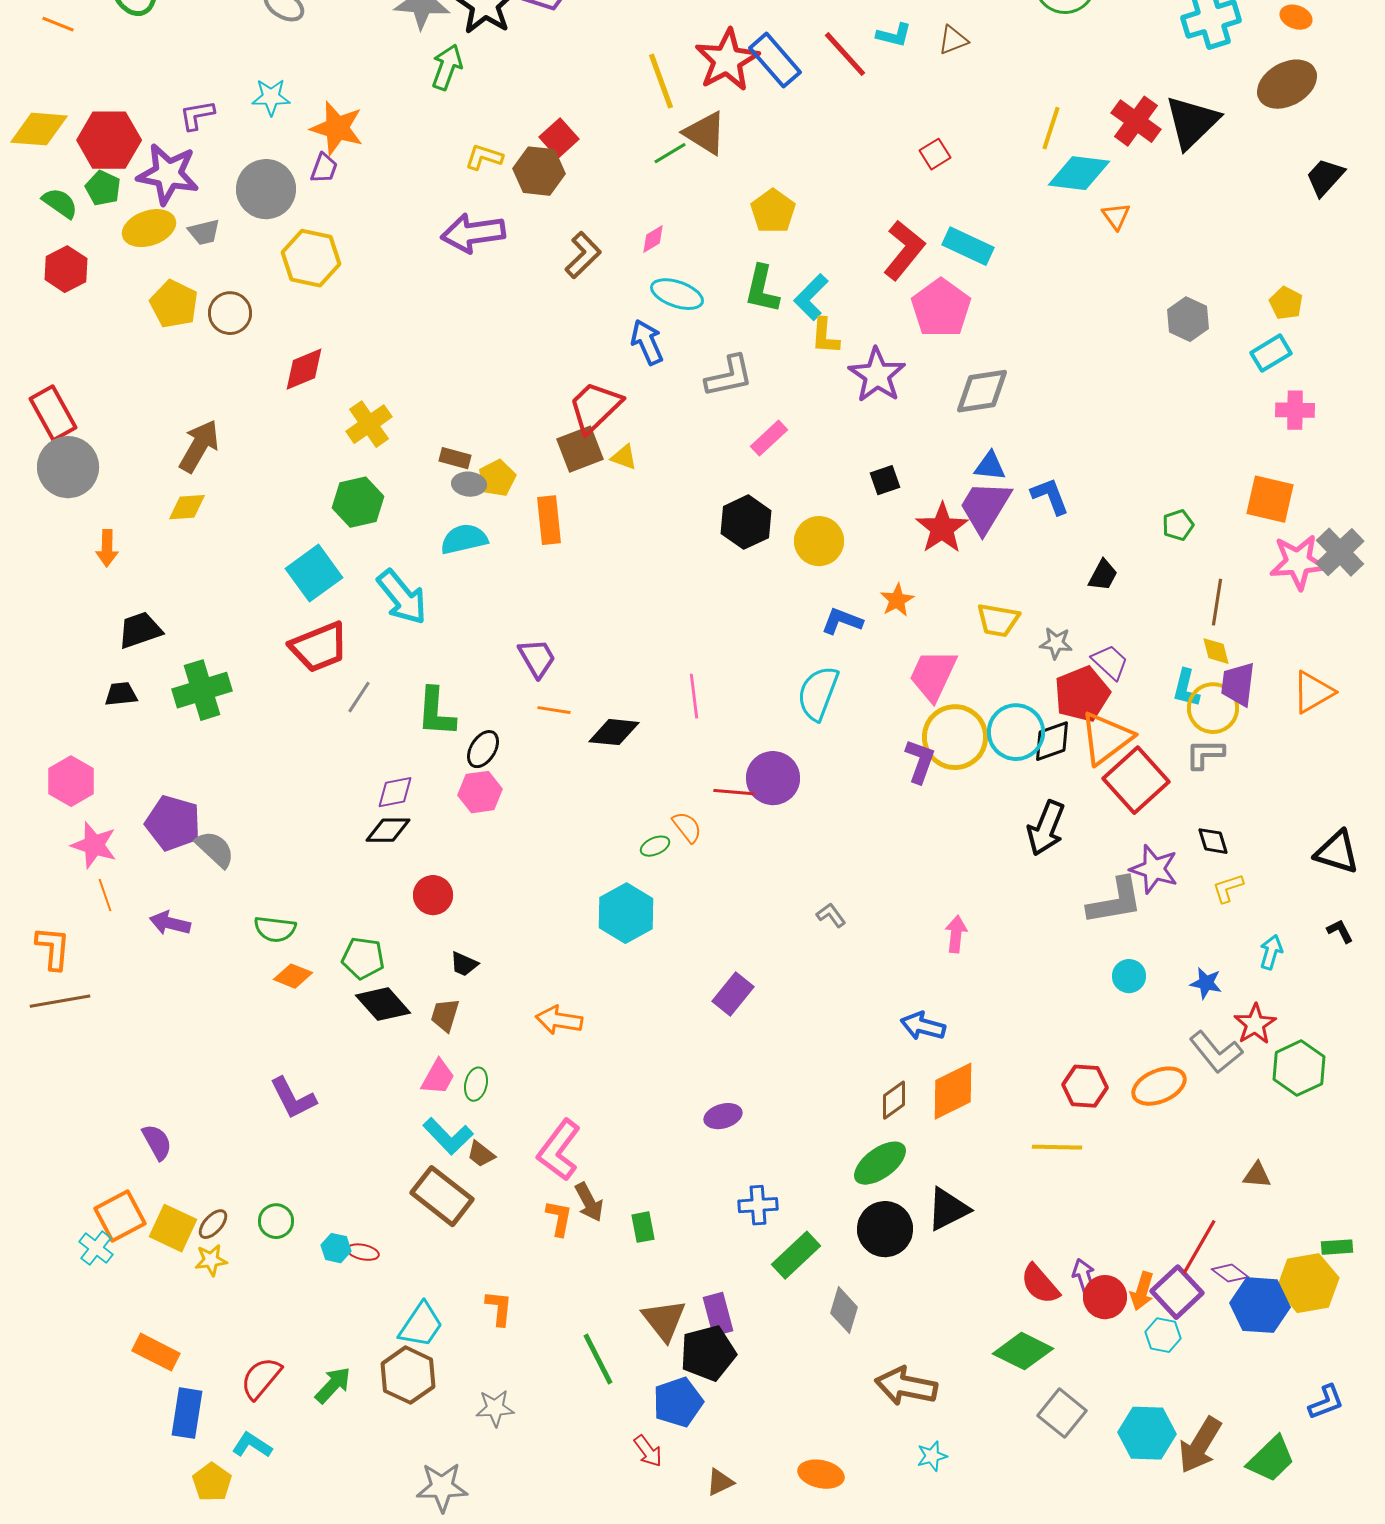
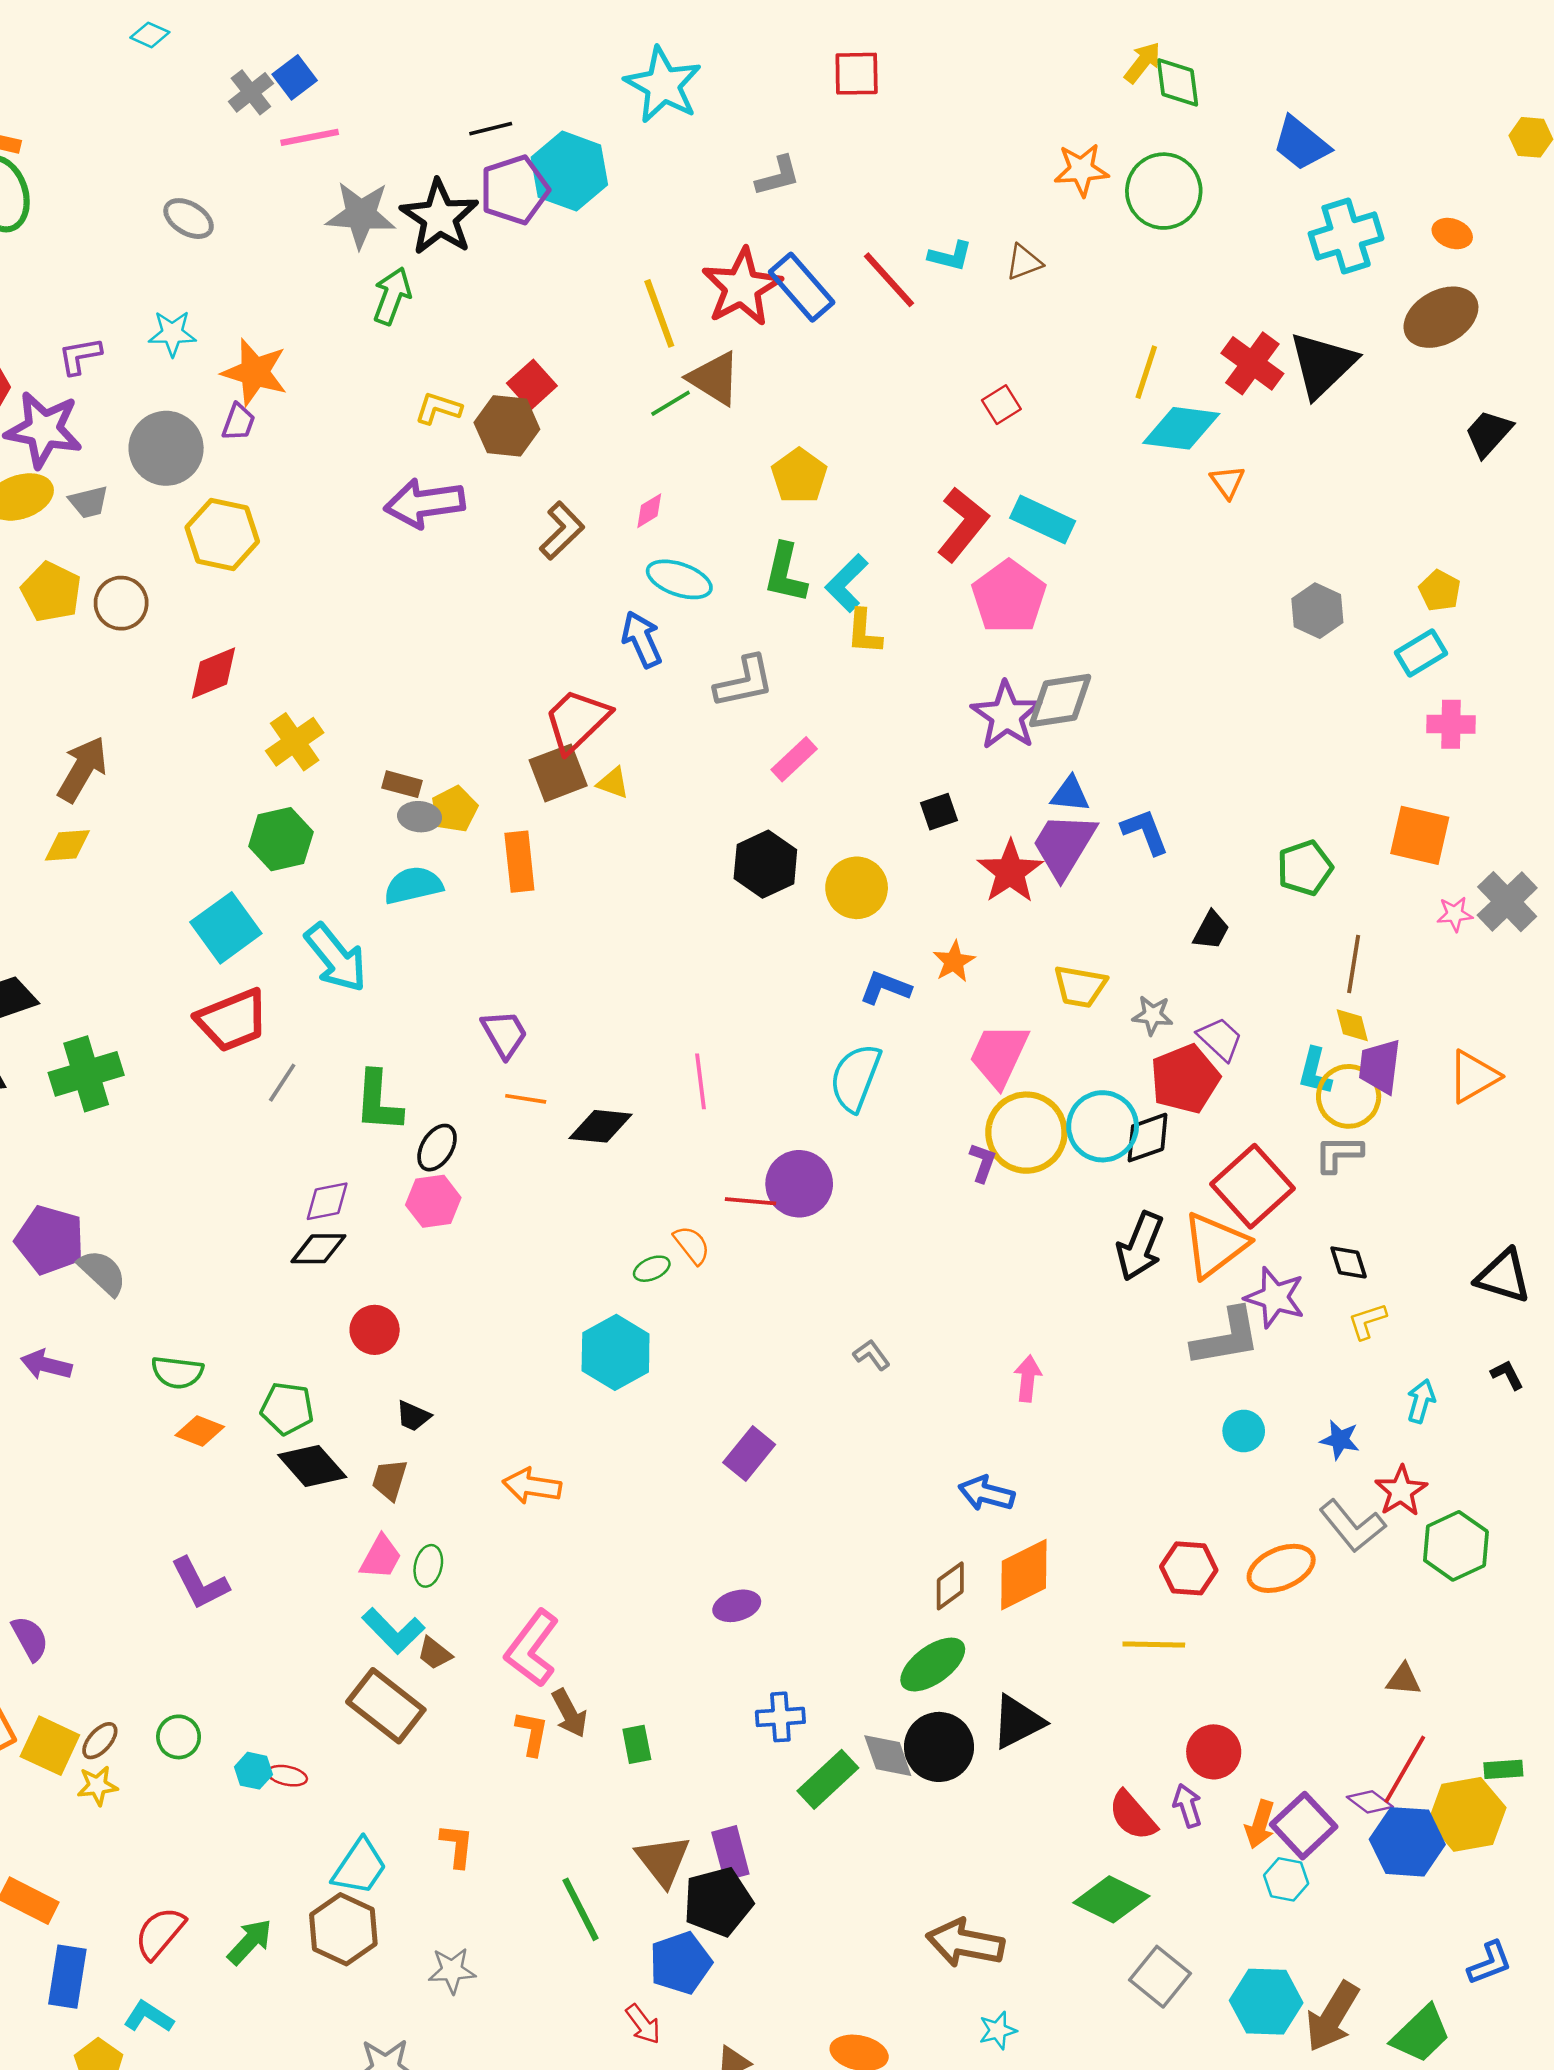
purple star: (877, 375) -> (1006, 716), moved
green pentagon: (1178, 525) -> (1305, 868), size x1.4
pink star: (1298, 562) -> (1455, 914), size x0.5
orange triangle: (1106, 738) -> (1215, 1245), moved
purple L-shape: (920, 761) -> (983, 1163), size x0.7
red line: (1199, 1247) -> (1405, 1769), moved
red circle: (1105, 1297) -> (1214, 1752), moved
gray diamond: (844, 1310) -> (888, 1756), moved, turned -36

